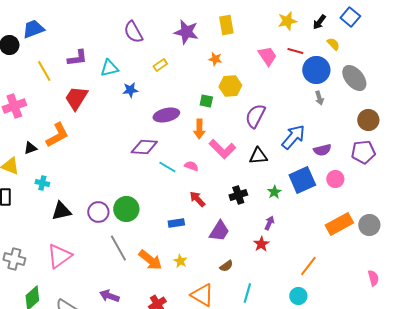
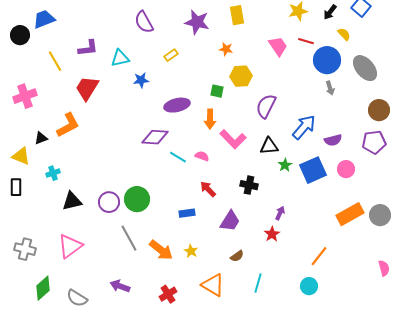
cyan cross: (42, 183) -> (53, 173), turned -32
green star: (274, 192) -> (285, 165), moved
black cross: (238, 195) -> (249, 185), turned 30

